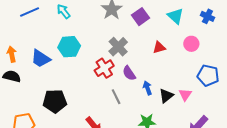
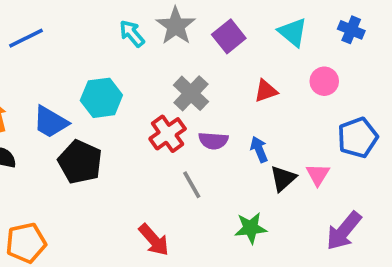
cyan arrow: (64, 11) -> (132, 34), moved
purple semicircle: (129, 73) -> (213, 141), turned -49
blue pentagon: (208, 75) -> (358, 138), turned -30
blue arrow: (147, 88) -> (259, 149), moved
black pentagon: (55, 101) -> (80, 162), moved, turned 30

